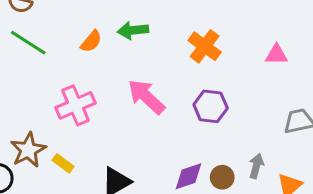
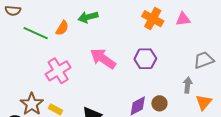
green line: (28, 43) -> (36, 33), moved
orange cross: (205, 46) -> (153, 19), moved
gray arrow: (256, 166) -> (188, 85), moved

